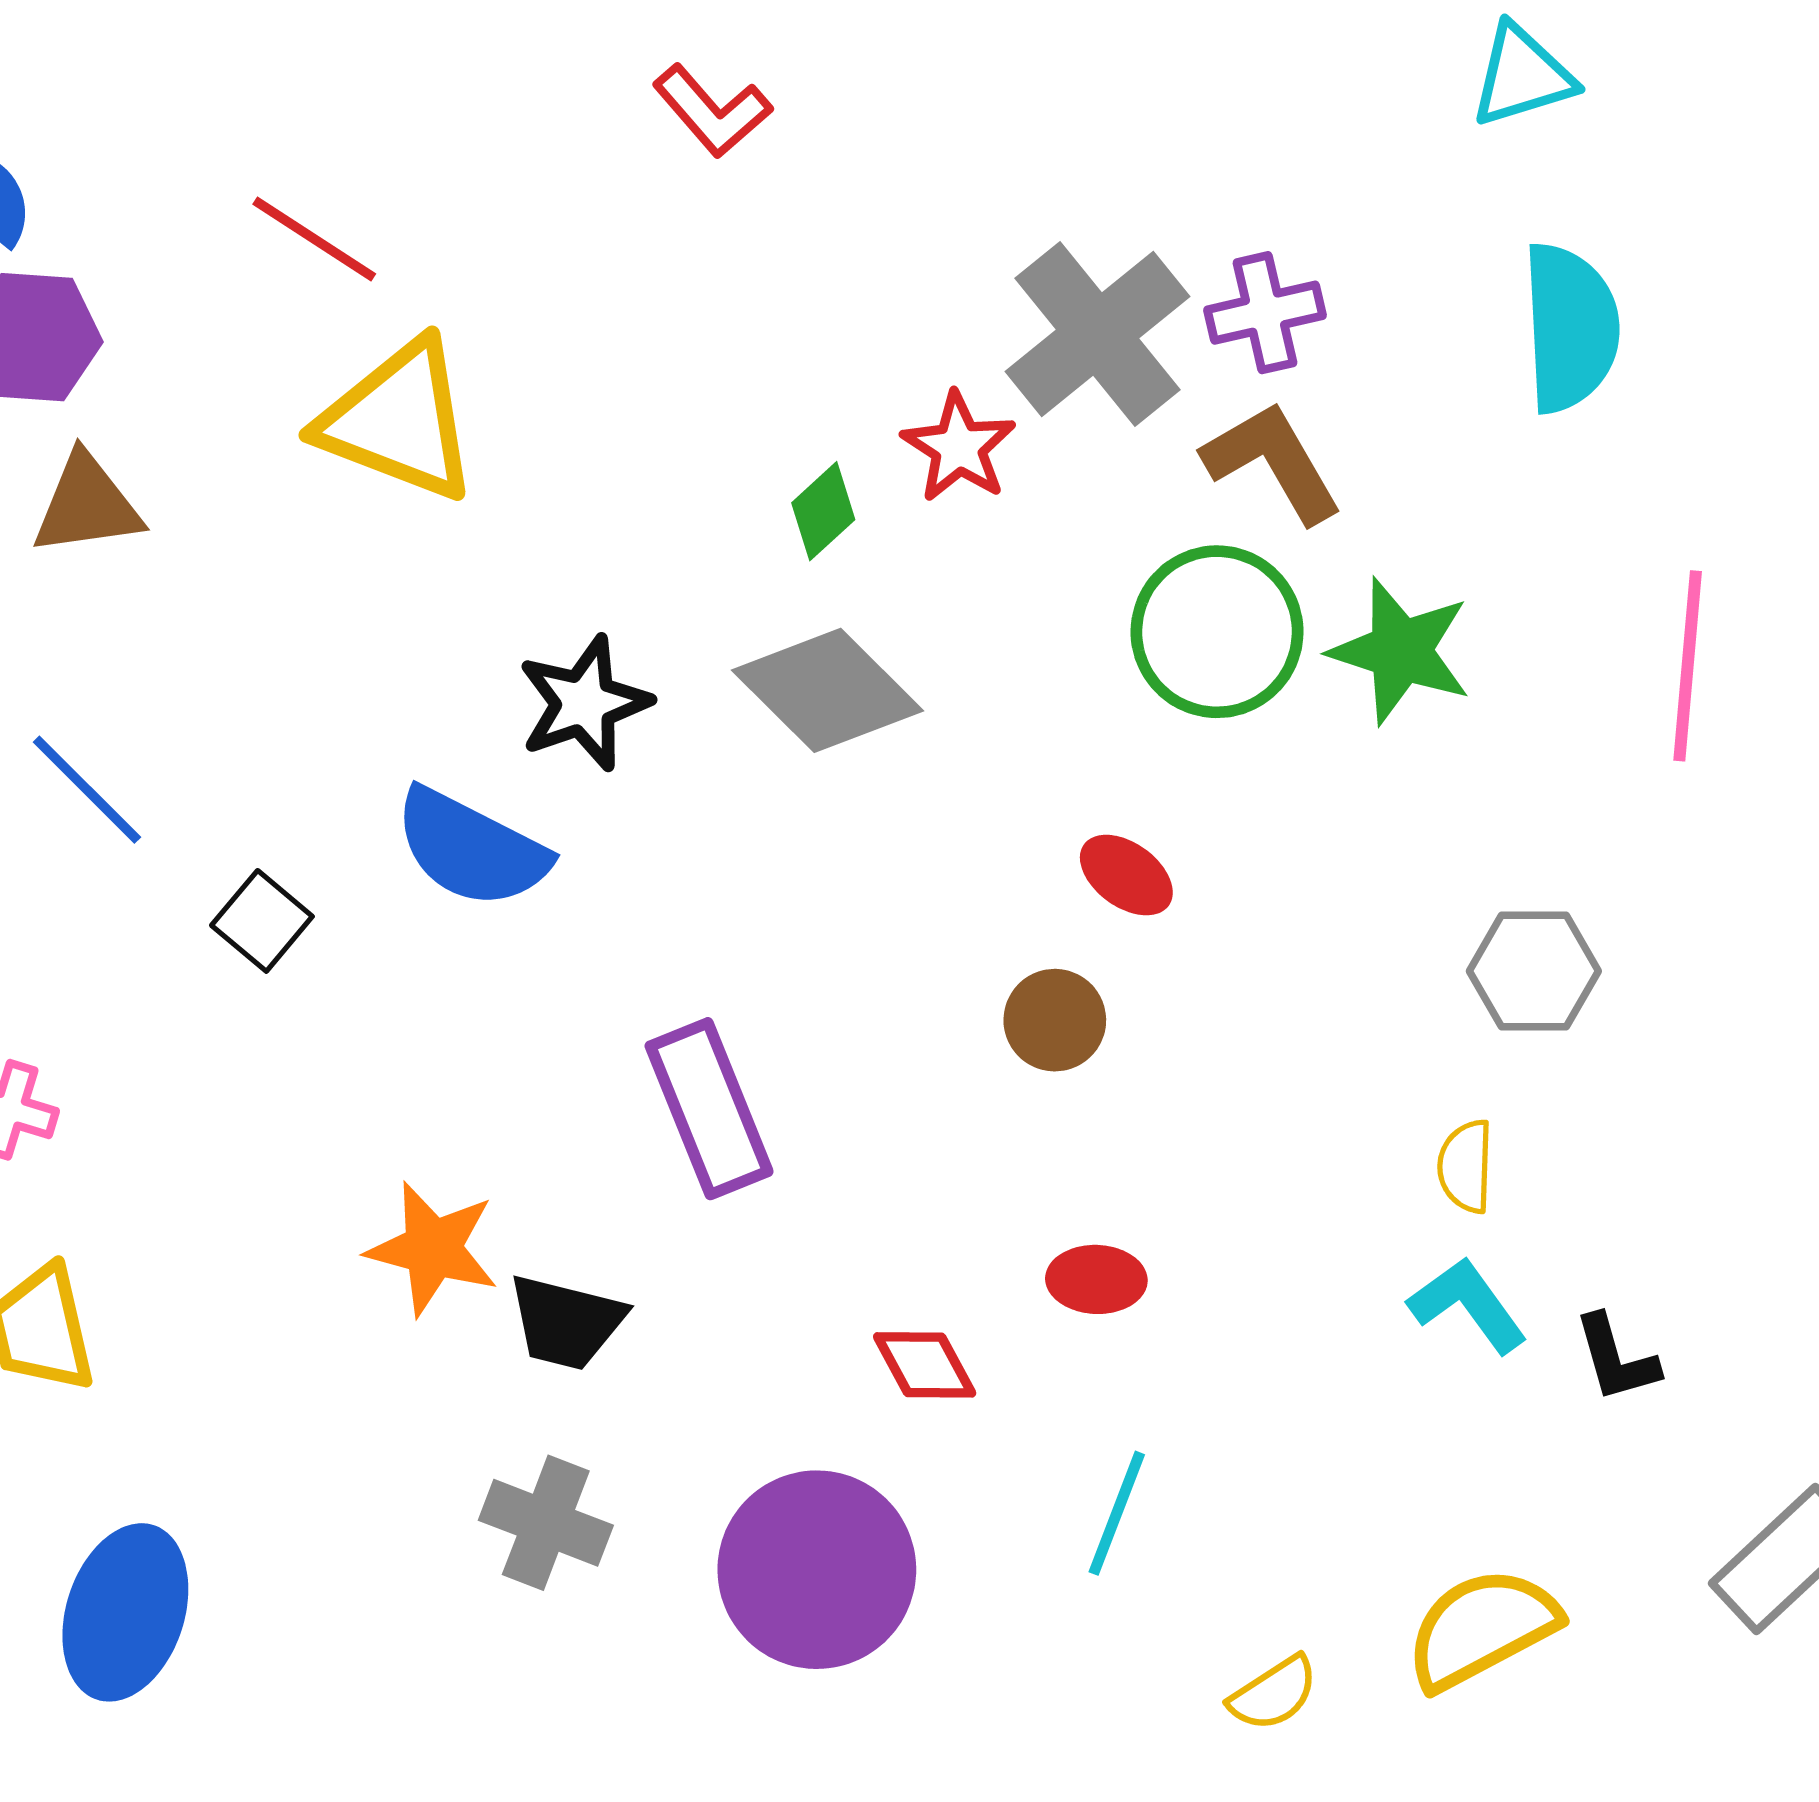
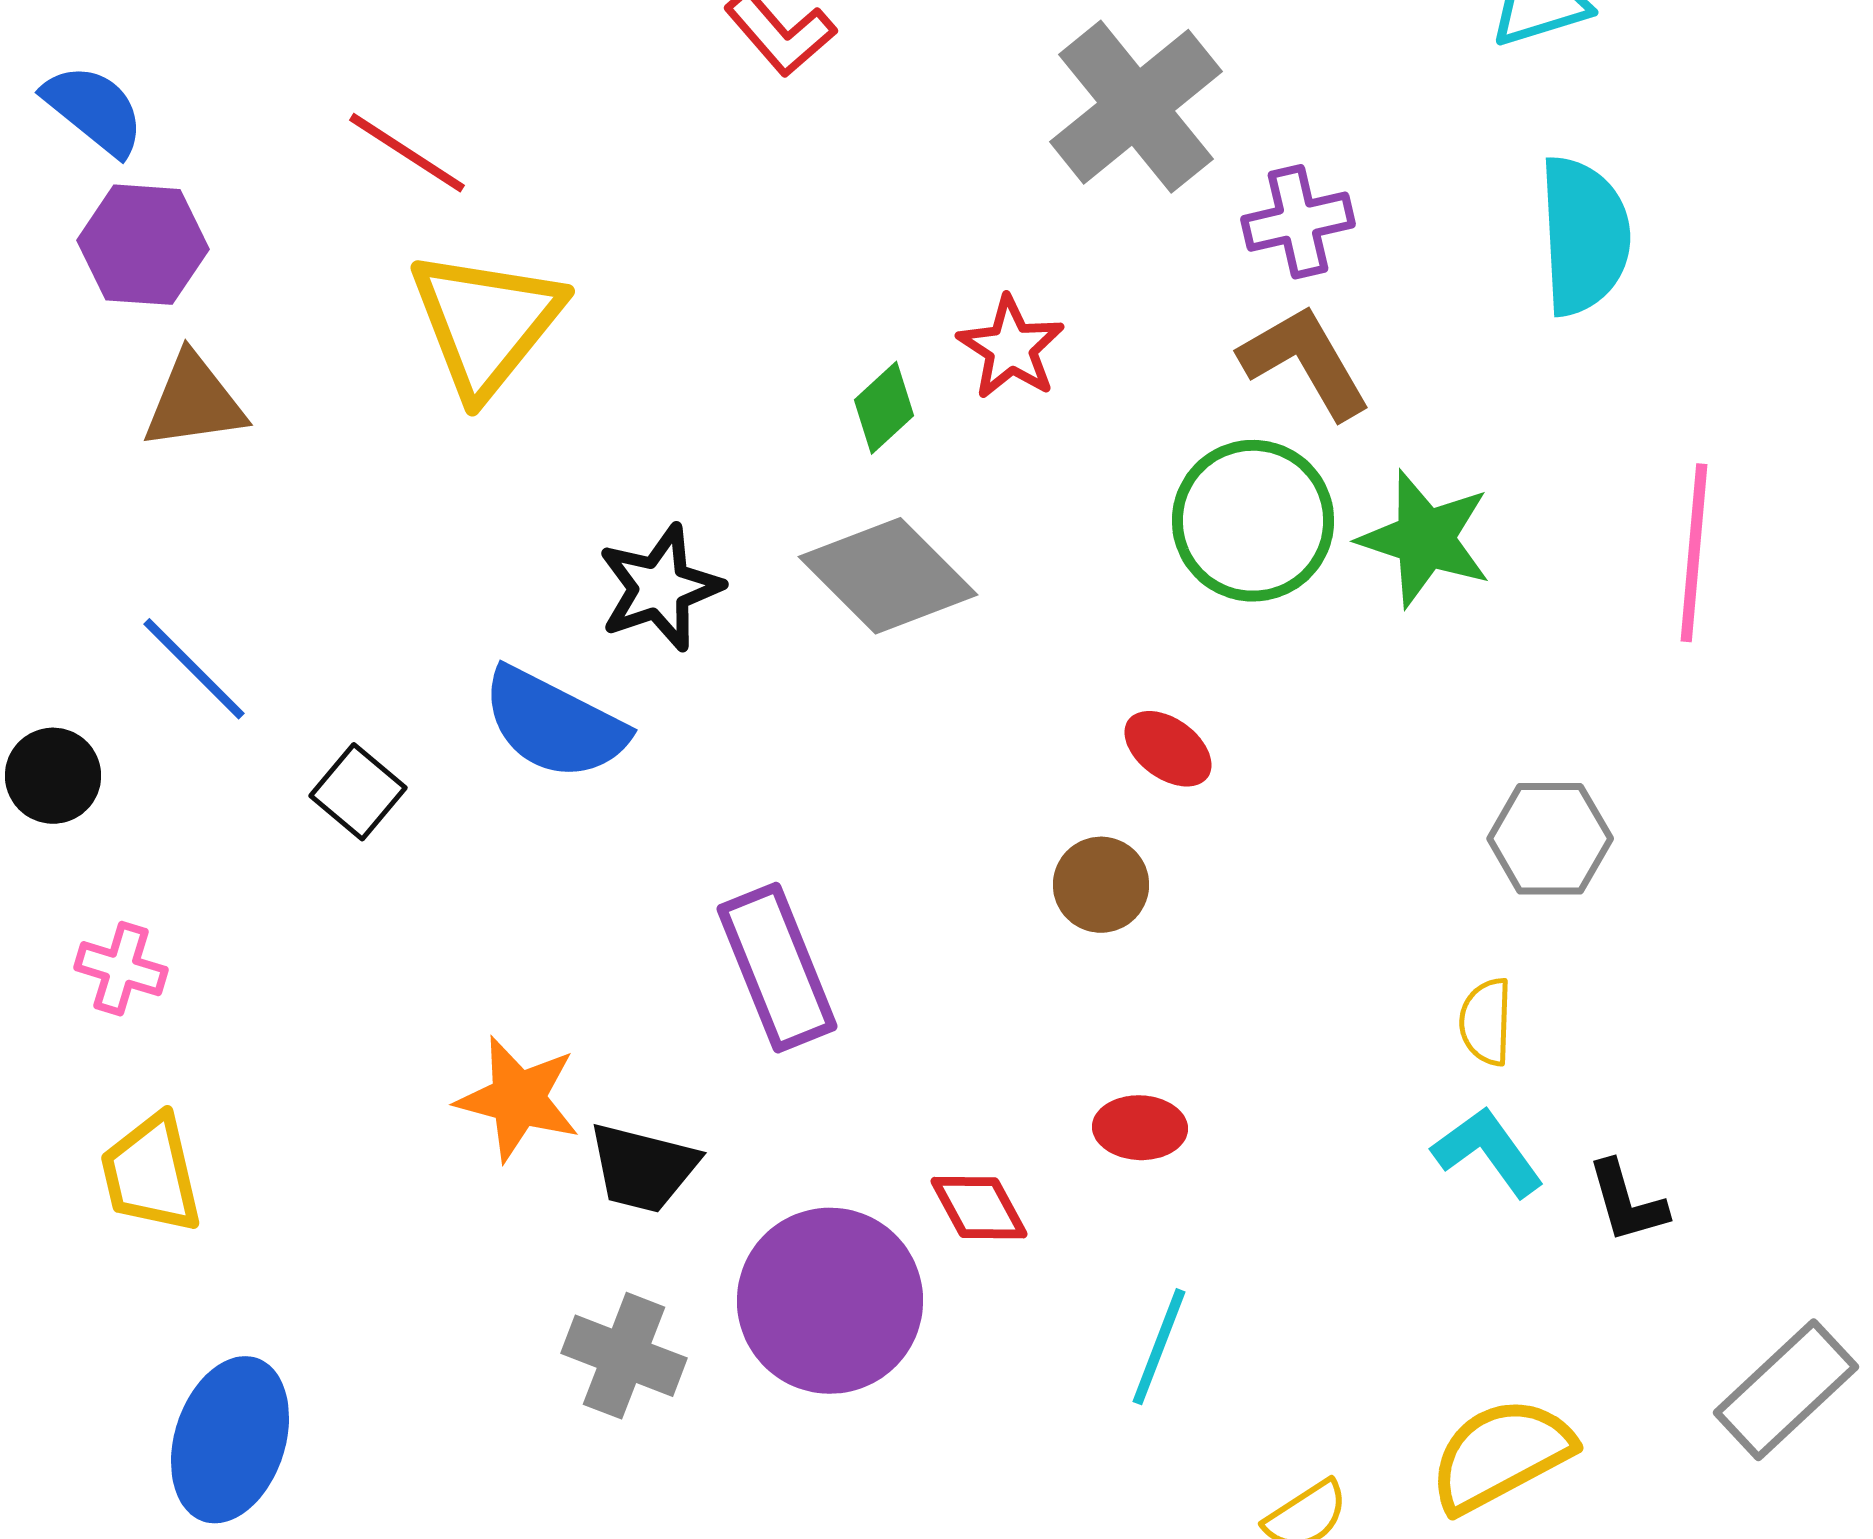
gray cross: (1097, 334) -> (1136, 107), moved
yellow triangle: (399, 420) -> (486, 323), turned 48
purple circle: (817, 1570) -> (830, 1301), moved

